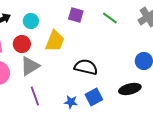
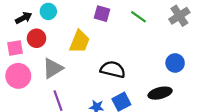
cyan circle: (31, 21) -> (48, 11), moved
red circle: (22, 44) -> (37, 38), moved

